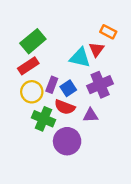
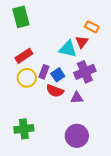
green rectangle: (33, 41) -> (21, 17), moved, turned -65
green cross: (44, 119) -> (24, 129), moved, turned -30
purple circle: (67, 141) -> (77, 136), moved

